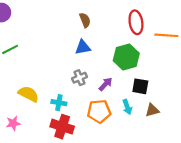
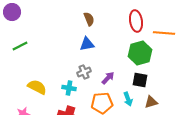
green hexagon: (126, 57) -> (140, 53), moved
cyan cross: (59, 103) -> (69, 88), moved

